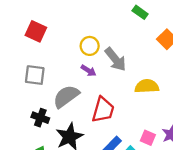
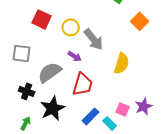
red square: (36, 31) -> (42, 19), moved
purple arrow: (89, 71) -> (75, 56), moved
yellow semicircle: (147, 86) -> (122, 63), turned 110

